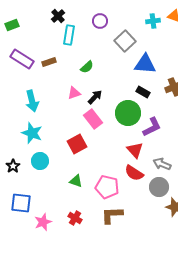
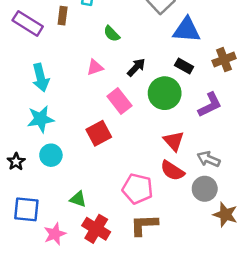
brown rectangle: (49, 62) -> (63, 16), moved, turned -64
green semicircle: (87, 67) -> (112, 34), turned 88
black arrow: (95, 97) -> (136, 67), moved
purple L-shape: (152, 127) -> (210, 105), moved
cyan star: (32, 133) -> (41, 119), turned -30
green triangle: (76, 181) -> (78, 199), moved
red cross: (75, 218) -> (96, 229), size x1.5

